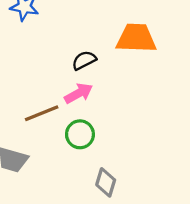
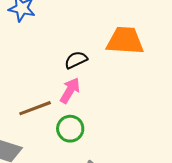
pink arrow: (79, 93) -> (70, 90), turned -32

